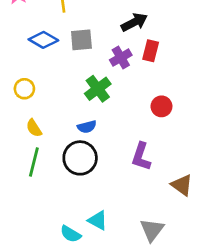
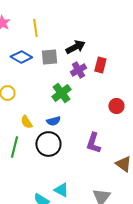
black arrow: (134, 22) -> (75, 47), moved
red circle: (161, 106) -> (116, 106), moved
yellow semicircle: (34, 128) -> (26, 122), moved

